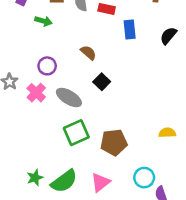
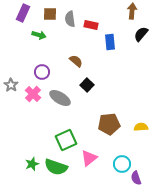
black semicircle: (168, 36) -> (141, 34), moved
green square: (76, 133) -> (66, 140), moved
brown pentagon: (114, 142) -> (109, 124), moved
green semicircle: (64, 181) -> (56, 167), turned 55
pink triangle: (100, 182) -> (89, 158), moved

